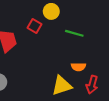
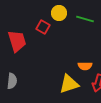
green line: (74, 33) -> (85, 19), moved

